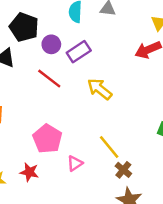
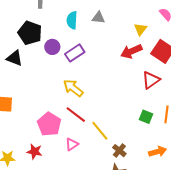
red line: (49, 79) -> (76, 115), moved
yellow arrow: (100, 89) -> (73, 88), moved
brown cross: (123, 170) -> (119, 151), moved

